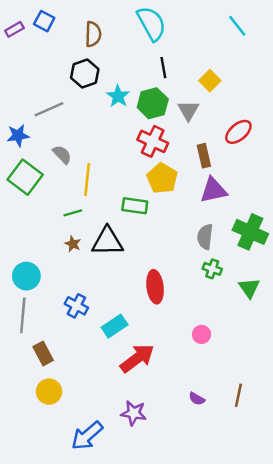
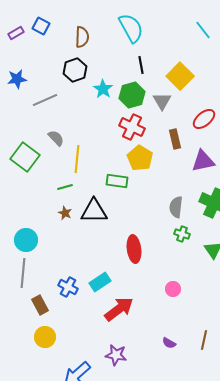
yellow square: (210, 81) -> (180, 76), size x1.5
blue star: (18, 135) -> (17, 79), moved
purple triangle: (213, 190) -> (203, 161), moved
blue cross: (76, 306) -> (68, 287), moved

